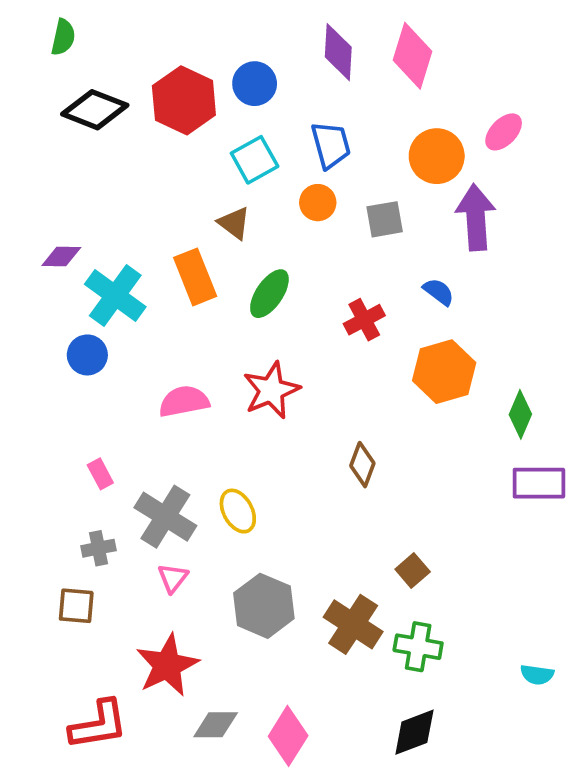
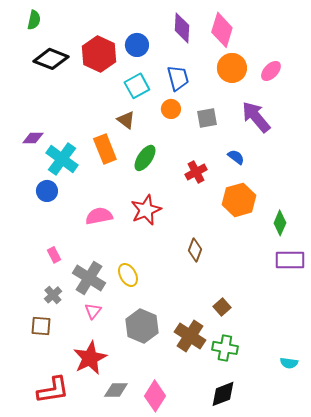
orange circle: (437, 156) -> (232, 68), moved
purple arrow: (476, 217) -> (256, 117), turned -36
gray cross: (98, 548) -> (53, 295), turned -30

